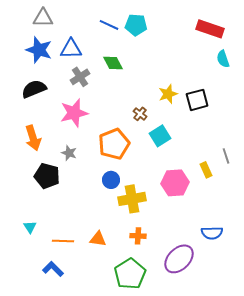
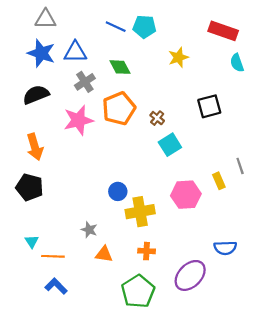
yellow star: (168, 94) -> (178, 57), moved
brown cross: (140, 114) -> (157, 118), moved
orange pentagon: (114, 144) -> (119, 108), moved
gray star: (69, 153) -> (89, 230), moved
black pentagon: (47, 176) -> (30, 187), moved
orange line: (63, 241) -> (53, 256), moved

